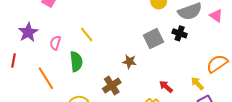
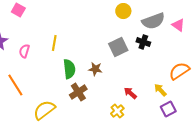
yellow line: (87, 34) -> (54, 43), turned 49
green semicircle: (76, 62) -> (69, 69), moved

